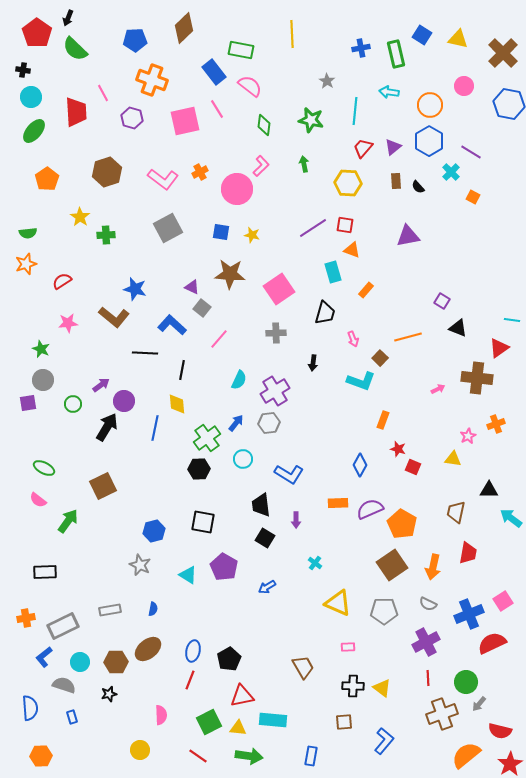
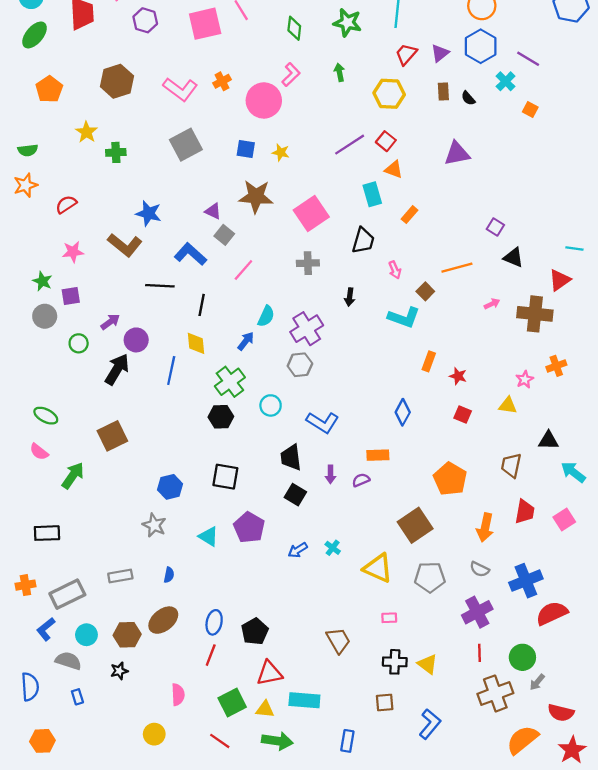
red square: (345, 225) -> (386, 141), turned 30
pink arrow: (438, 389) -> (492, 304), moved
purple square: (28, 403) -> (71, 296), moved
blue arrow: (236, 423) -> (246, 341), moved
red star: (398, 449) -> (458, 376), moved
purple semicircle: (370, 509) -> (361, 480), moved, size x0.6
cyan cross: (315, 563) -> (333, 548), moved
brown square: (392, 565) -> (415, 525), moved
pink square: (503, 601) -> (564, 520), moved

